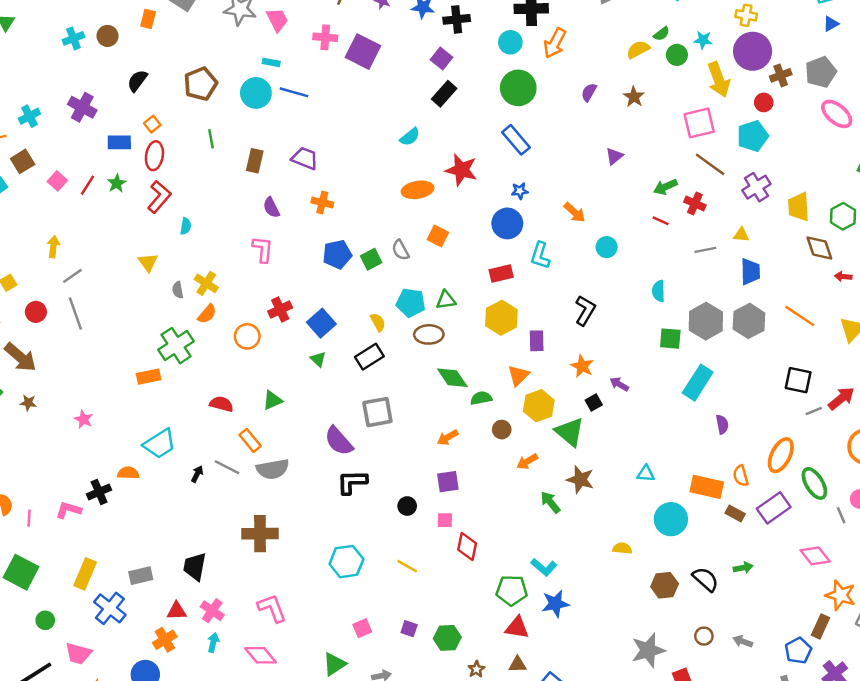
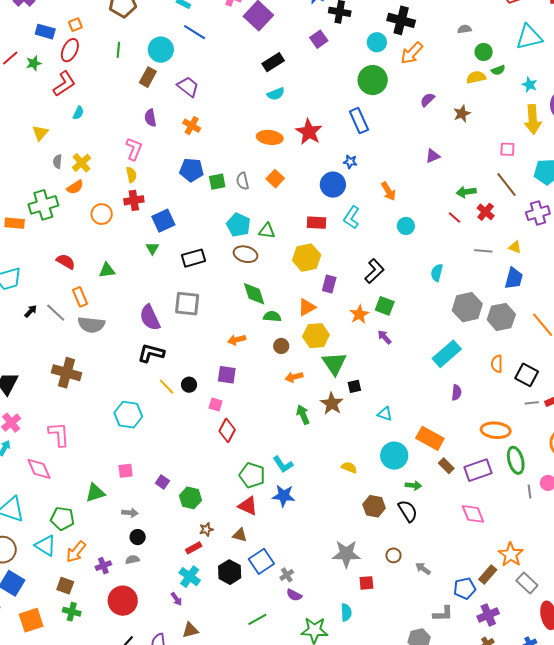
green circle: (677, 55) -> (484, 52), moved
cyan circle: (256, 93) -> (161, 50), moved
black rectangle: (444, 94) -> (273, 62), moved
pink square: (699, 123) -> (507, 149), size x0.6
yellow semicircle: (378, 322) -> (131, 175), moved
green square: (670, 339) -> (385, 306), moved
black square: (594, 403) -> (354, 386), moved
orange ellipse: (781, 455) -> (496, 430), turned 52
orange semicircle: (741, 476) -> (497, 364), moved
pink diamond: (815, 556) -> (473, 514), moved
yellow line: (407, 566) -> (167, 387), moved
green arrow: (743, 568) -> (413, 485), moved

